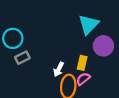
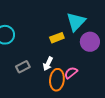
gray rectangle: (22, 58) -> (23, 67), moved
yellow rectangle: (82, 63) -> (57, 38), moved, turned 56

